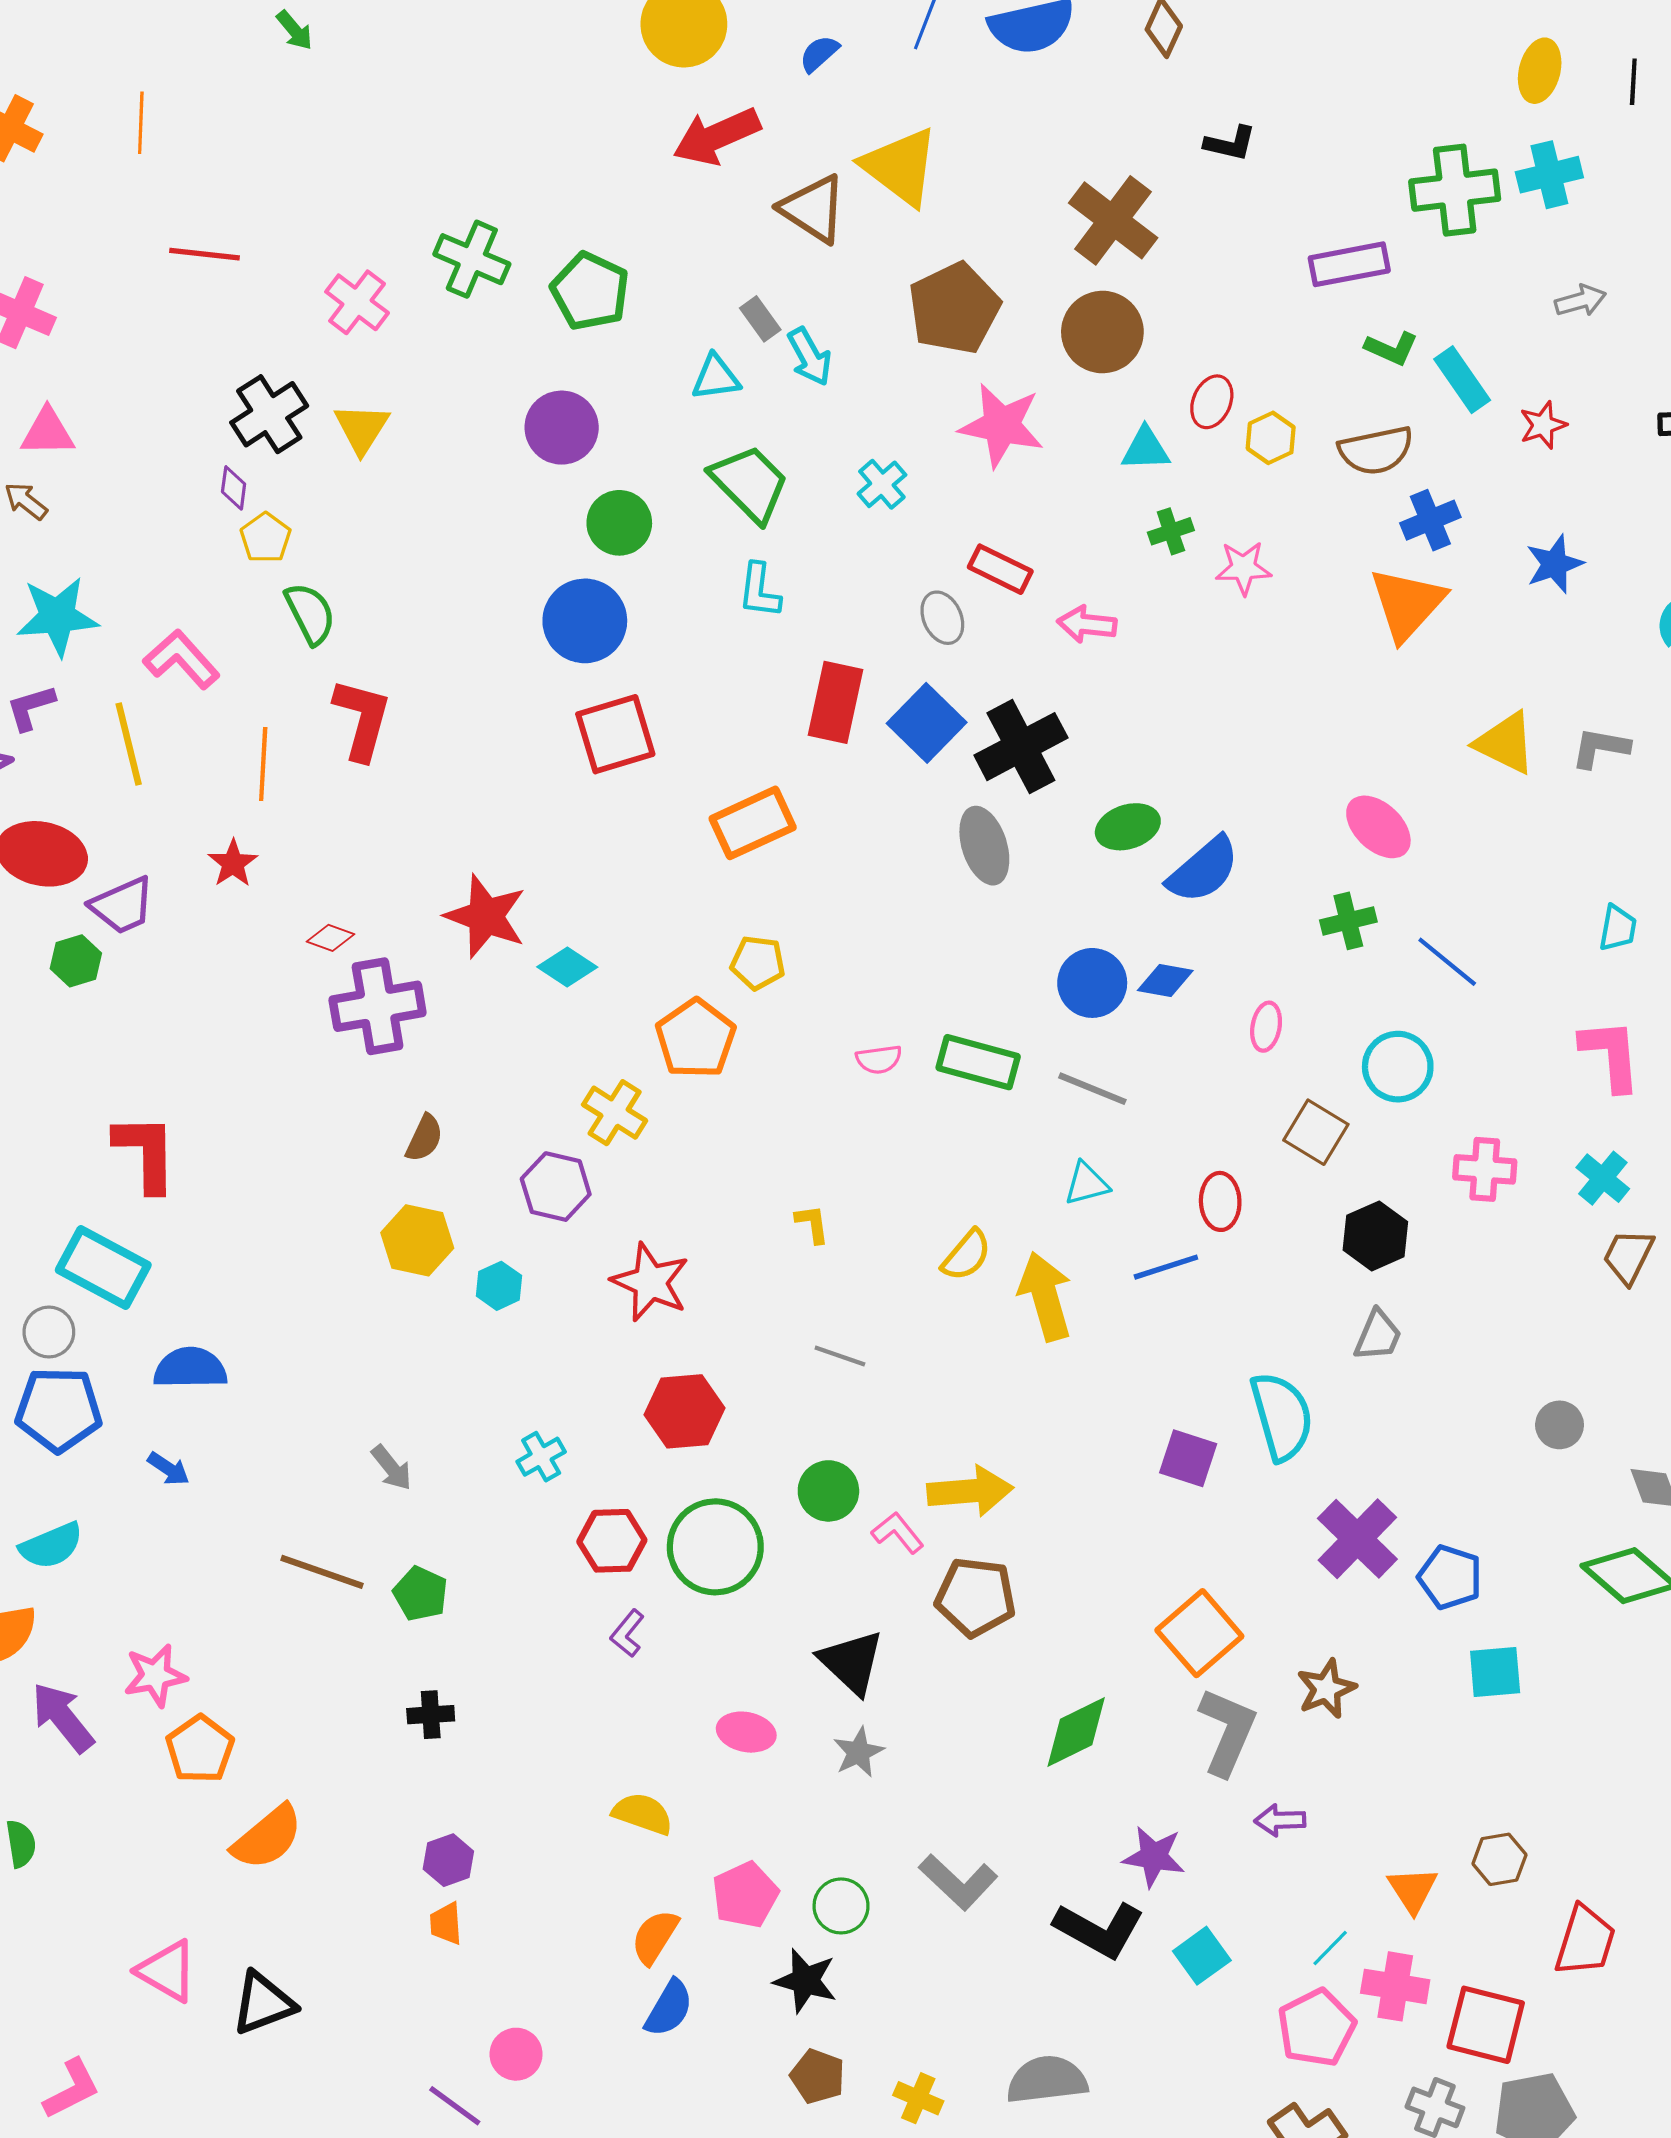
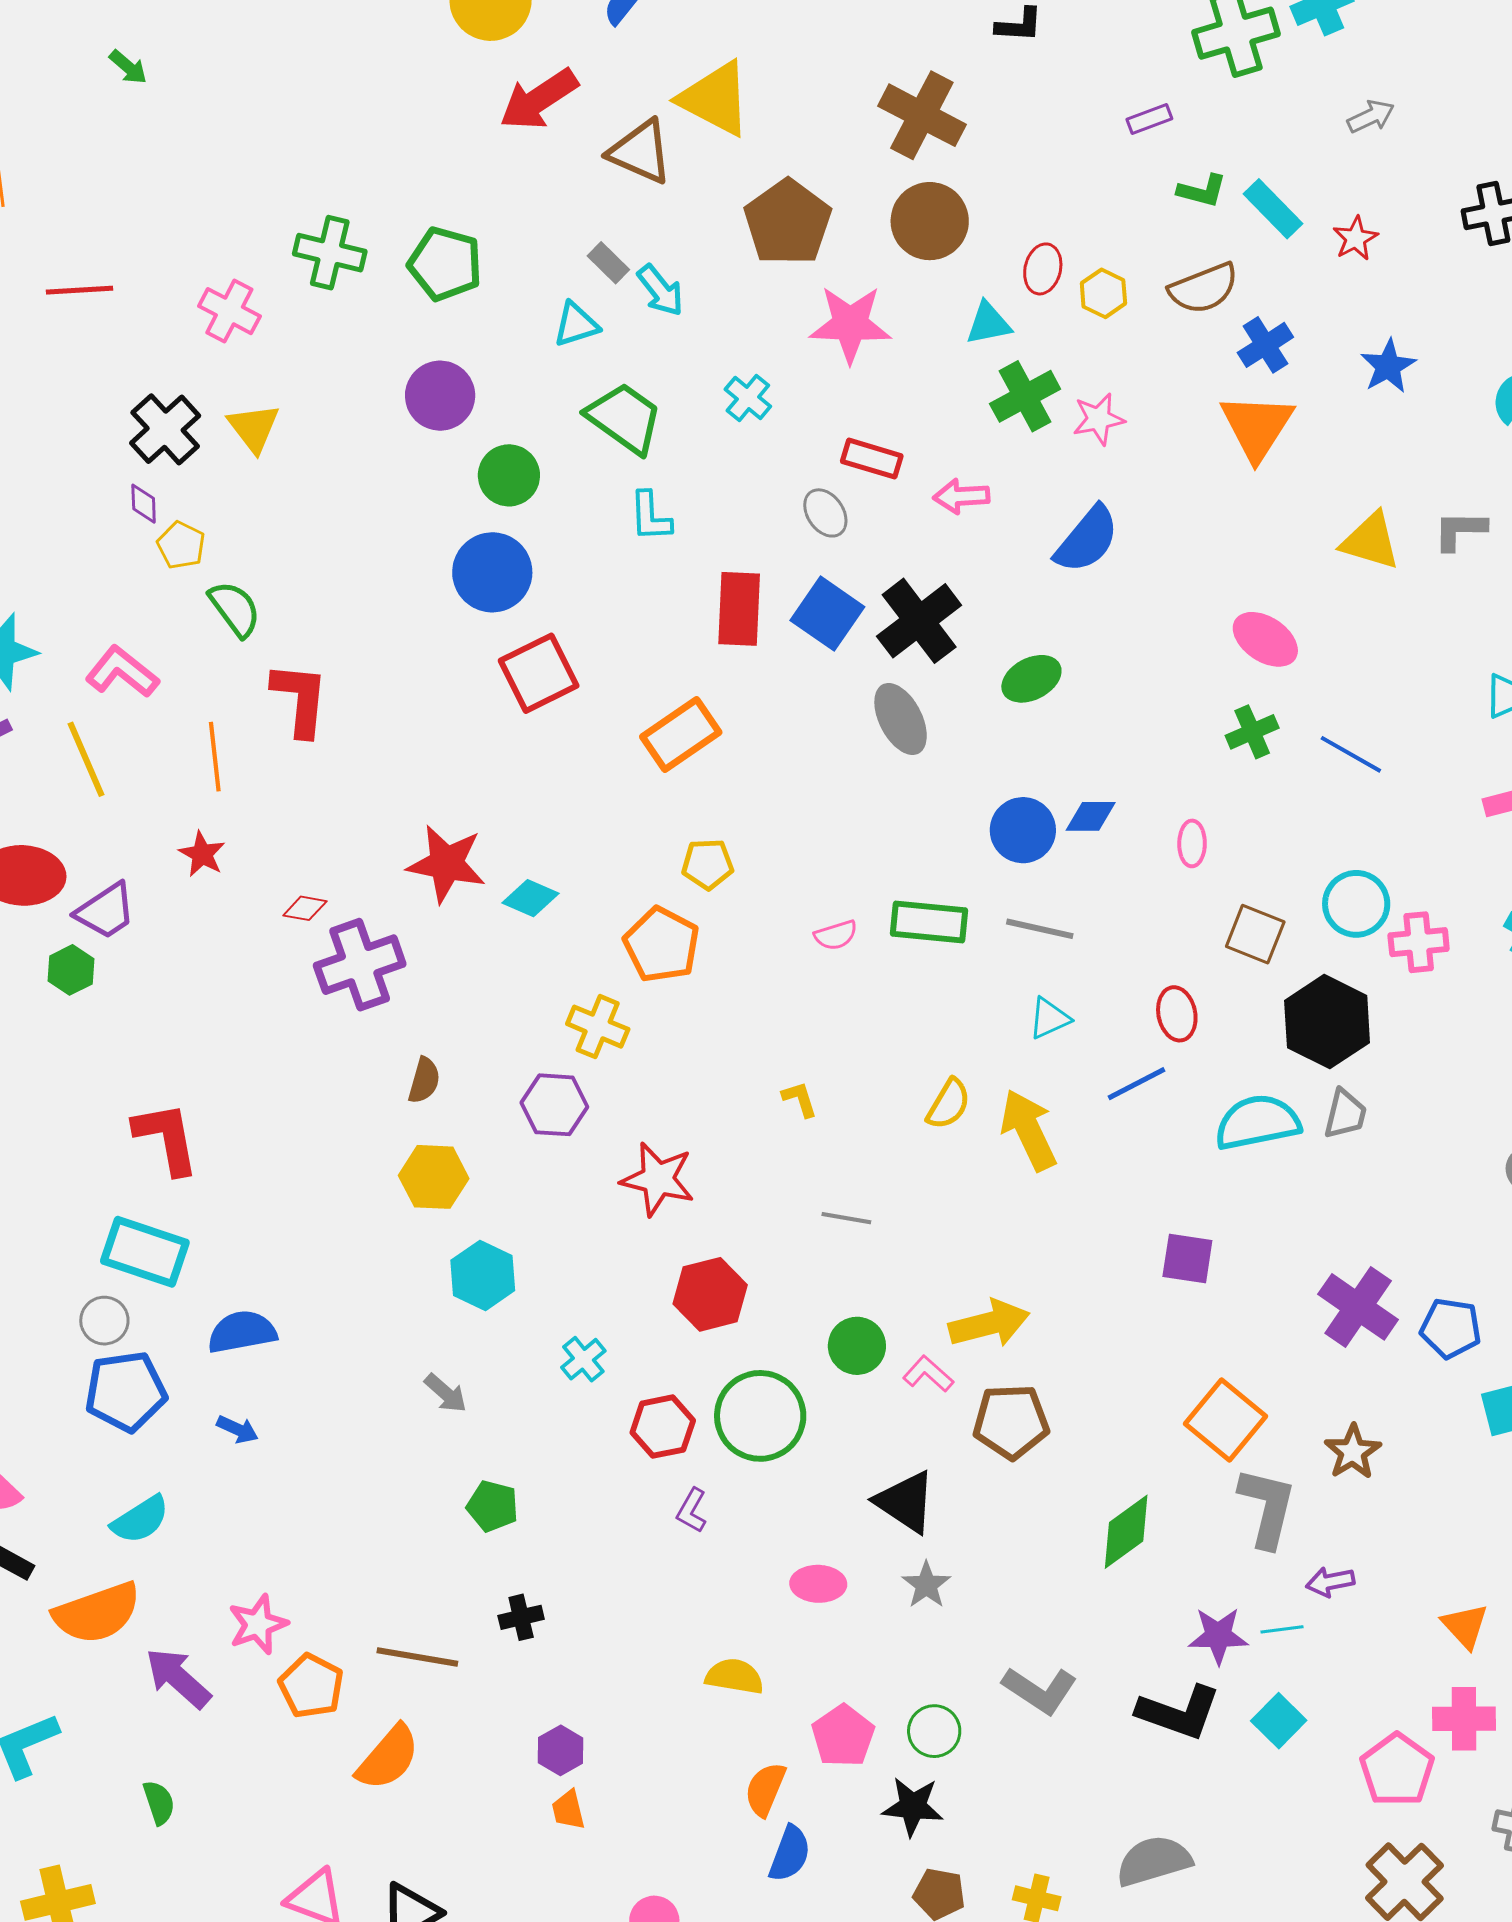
purple rectangle: (1349, 264) -> (1149, 119), size x0.6
green cross: (1171, 531) -> (1025, 396), size x1.6
blue semicircle: (1203, 870) -> (1087, 539), moved
cyan circle: (1398, 1067) -> (1356, 904), moved
black hexagon: (1375, 1236) -> (1327, 1022), size x1.4
cyan hexagon: (499, 1286) -> (483, 1275), moved, size x1.5
cyan semicircle: (1282, 1416) -> (1257, 1122), moved, turned -76
brown line: (322, 1572) -> (417, 1657), moved
cyan line: (1330, 1948) -> (1282, 1629), moved, turned 48

